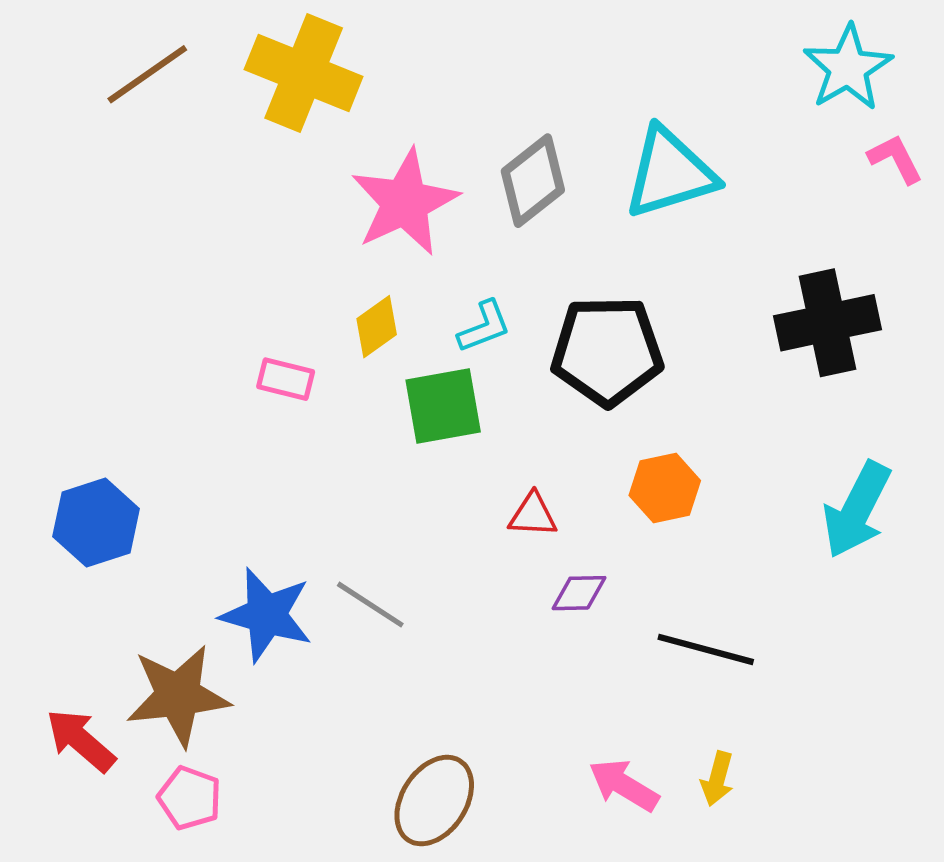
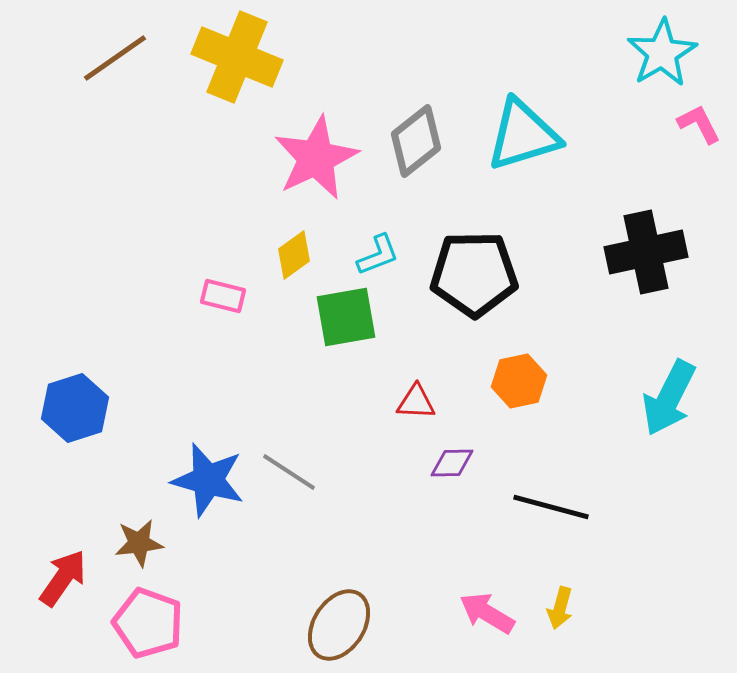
brown star: (178, 696) -> (139, 543), size x0.6
red arrow: (81, 740) -> (63, 578), turned 84
pink pentagon: (190, 798) -> (148, 623), size x1.4

